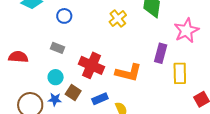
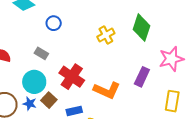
yellow rectangle: (180, 73) -> (172, 101), moved
cyan circle: (56, 77) -> (34, 82), size x1.5

